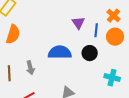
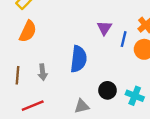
blue semicircle: (60, 52) -> (78, 59), turned 90
black circle: (90, 53) -> (107, 90), moved

